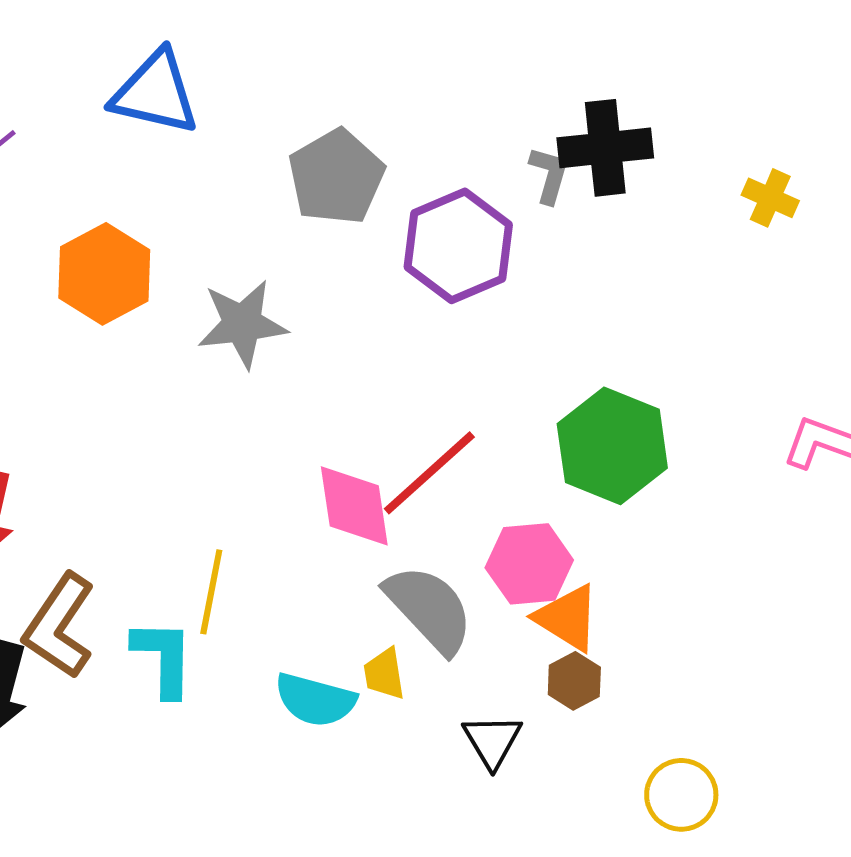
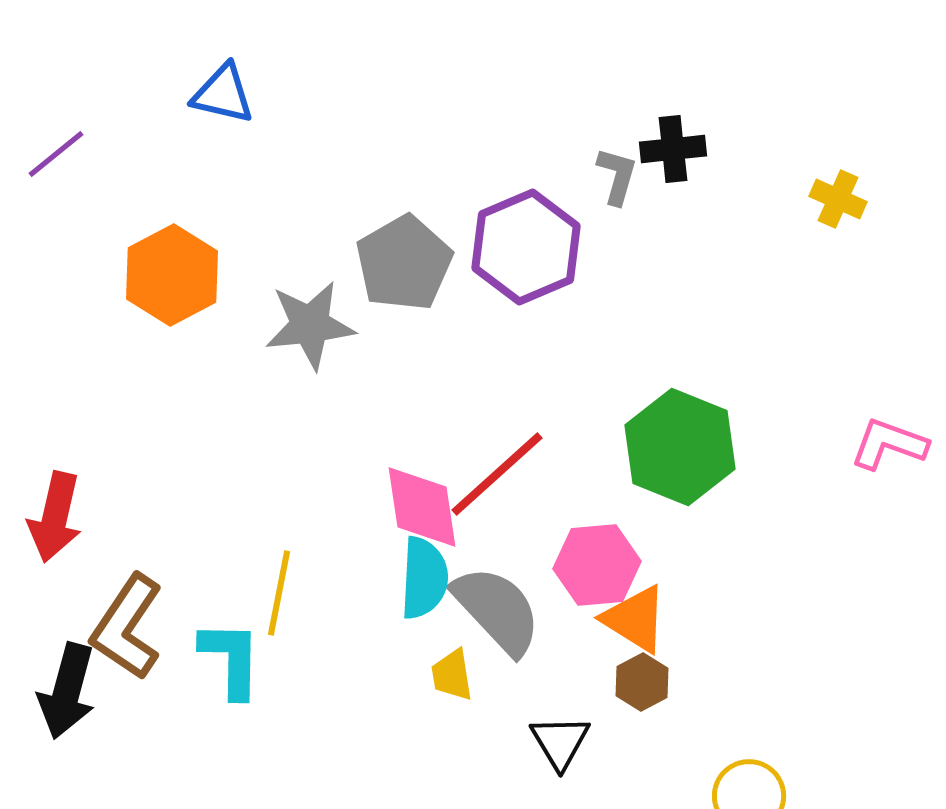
blue triangle: (155, 93) -> (223, 94), size x0.7
black cross: (605, 148) -> (673, 149), size x0.7
gray pentagon: (336, 177) -> (404, 263), moved
cyan semicircle: (315, 700) -> (424, 578), moved, turned -102

